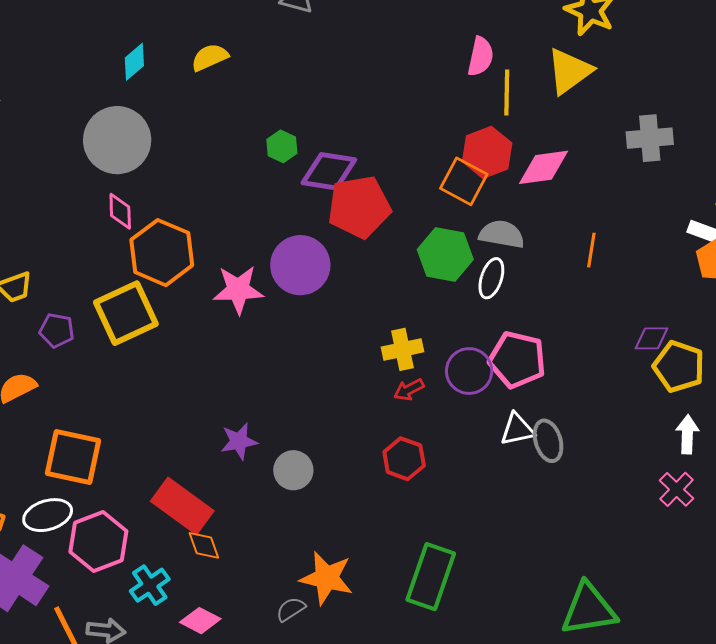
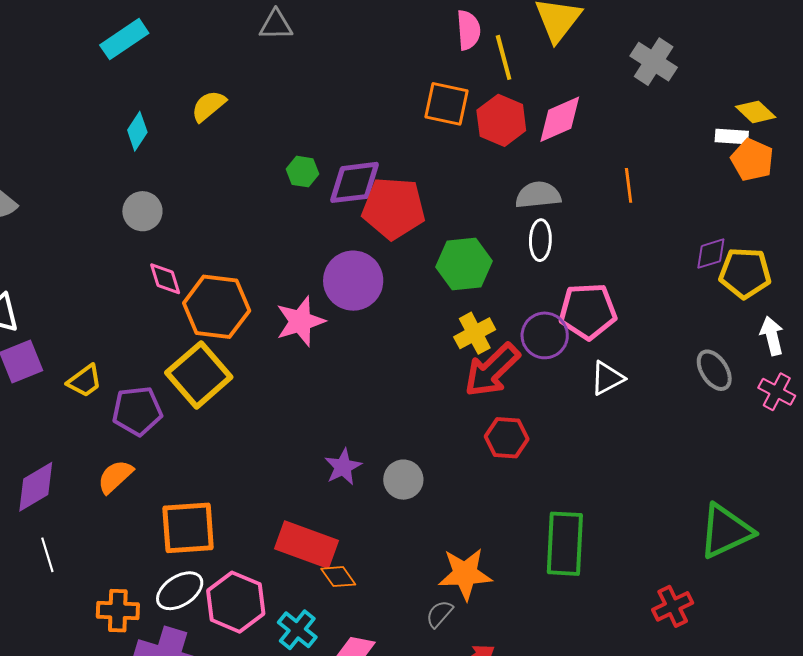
gray cross: (650, 138) -> (654, 62), turned -36
gray circle: (117, 140) -> (142, 211), size x0.6
orange square: (464, 181) -> (447, 104), moved
red pentagon: (359, 207) -> (394, 208), turned 30
green hexagon: (445, 254) -> (464, 264), moved
purple pentagon: (57, 330) -> (137, 411), size x1.4
red arrow: (409, 390) -> (492, 370), size x2.0
gray ellipse: (548, 441) -> (714, 370), moved

